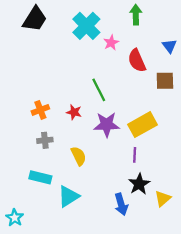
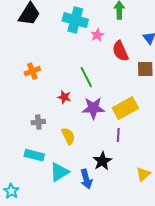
cyan cross: (86, 26) -> (75, 20), turned -30
orange cross: (40, 110) -> (32, 71), moved
black star: (139, 184) -> (102, 161), moved
blue arrow: (121, 204) -> (86, 179), moved

